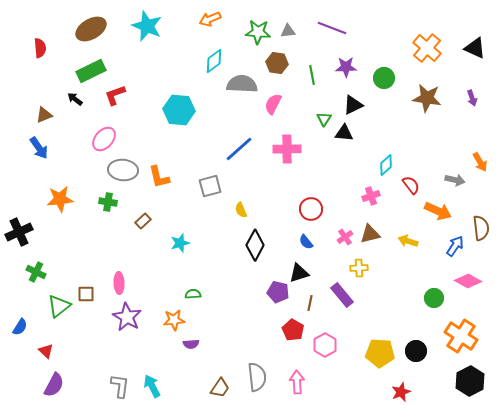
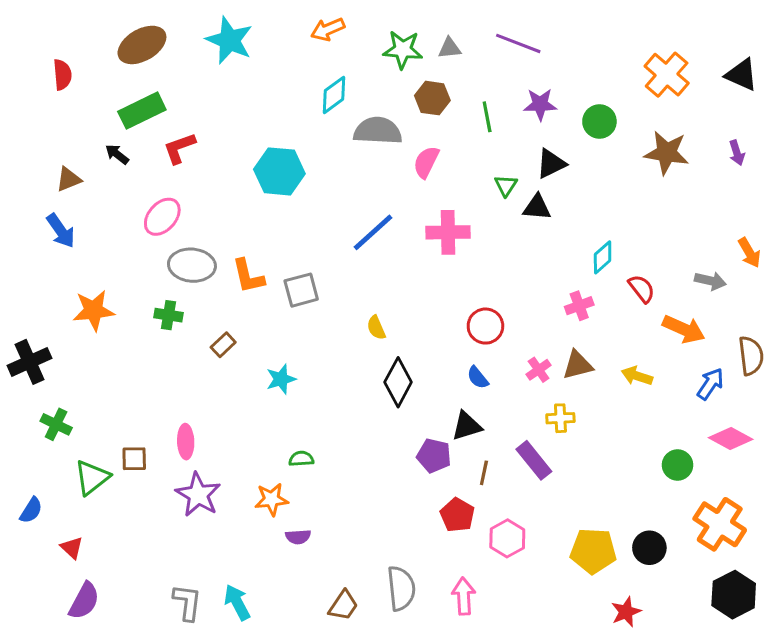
gray square: (210, 186) -> (301, 290), moved

